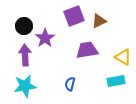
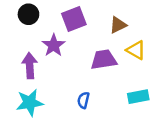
purple square: (74, 16) -> (74, 19), moved
black circle: (24, 26) -> (28, 14), moved
yellow triangle: (123, 57) -> (136, 50), moved

